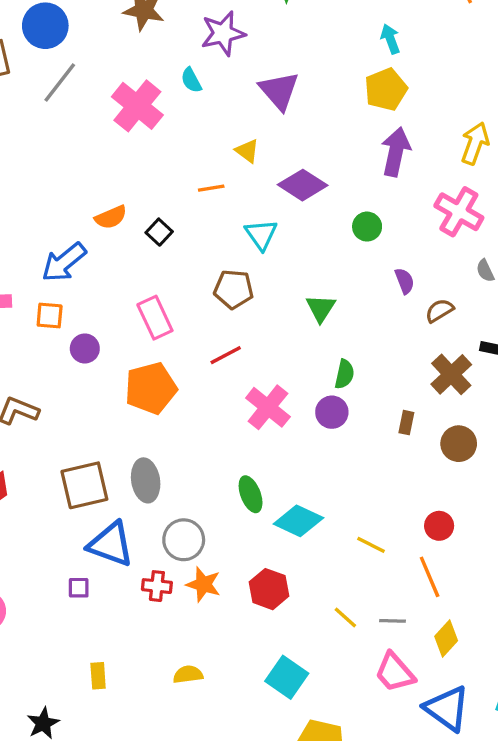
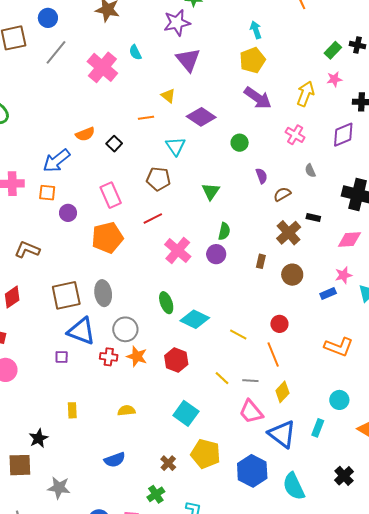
blue circle: (45, 26) -> (48, 18), size x0.7
purple star: (223, 33) -> (177, 23), moved
purple arrow: (396, 152) -> (258, 98), turned 112
pink cross: (459, 212) -> (295, 135), size x0.7

